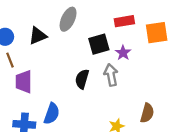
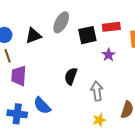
black square: (99, 44) -> (87, 35), moved
gray arrow: (111, 75) -> (97, 91), moved
blue semicircle: (52, 114) -> (42, 106), turned 114

